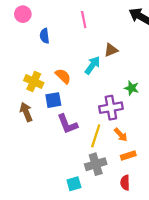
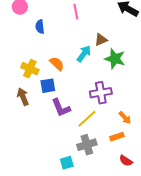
green star: (132, 88) -> (115, 59), moved, size x1.5
orange arrow: (121, 135) -> (125, 118), moved
yellow line: (96, 136) -> (87, 119), turned 30
red semicircle: (125, 183) -> (126, 161), moved, turned -56

